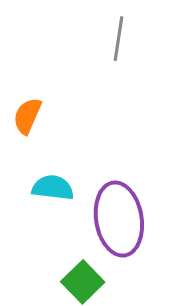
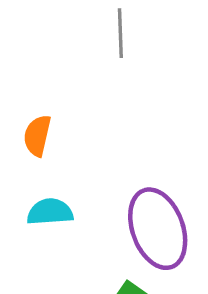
cyan semicircle: (53, 188) -> (50, 212), moved

